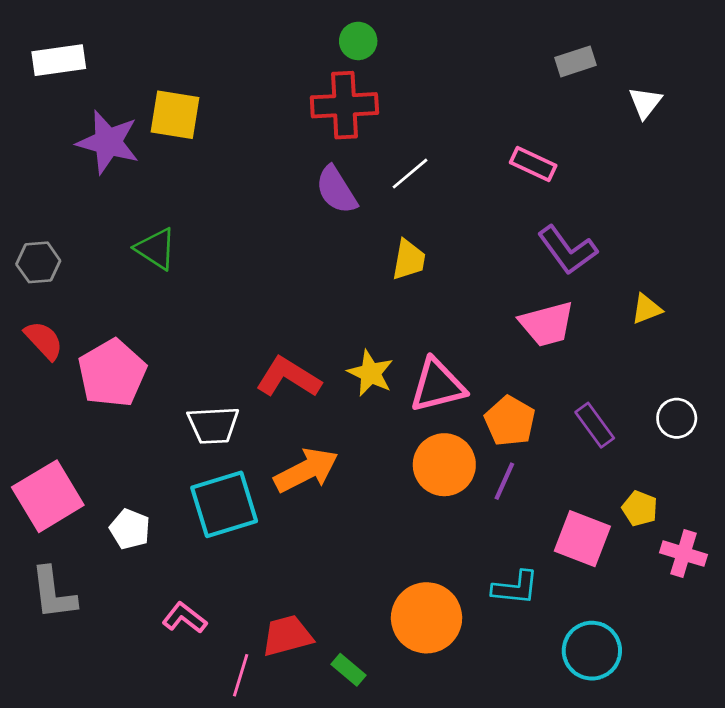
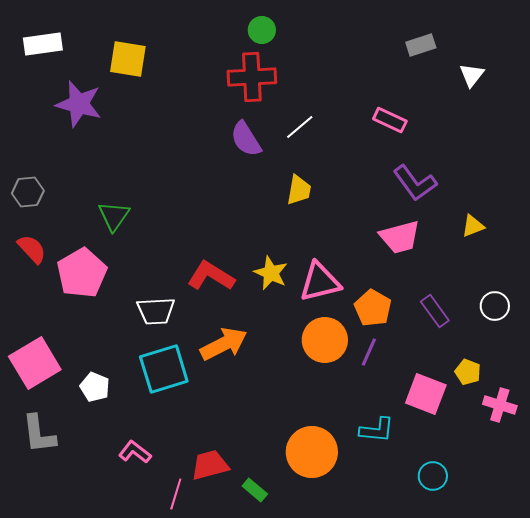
yellow square: (175, 115) -> (128, 59), moved
green triangle: (156, 249) -> (114, 216), moved, turned 32
cyan circle: (592, 651) -> (433, 476), size x0.7

